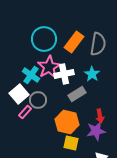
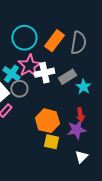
cyan star: (92, 74) -> (83, 87), moved
gray rectangle: (77, 94) -> (67, 77), moved
gray circle: (38, 100) -> (19, 89), moved

